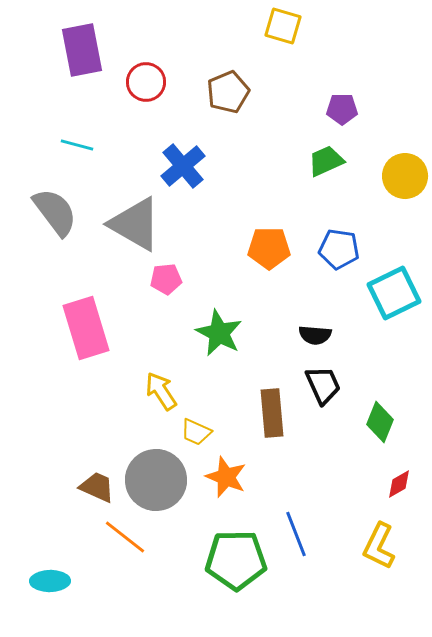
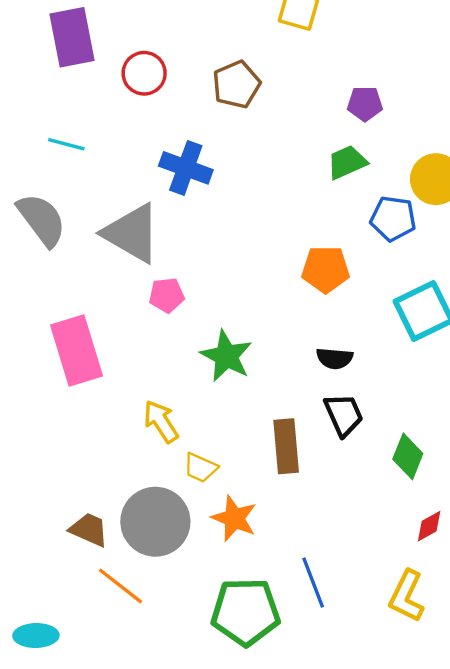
blue cross: (183, 166) -> (186, 168), turned -30
orange pentagon: (269, 248) -> (326, 269), moved
blue pentagon: (339, 249) -> (393, 219), moved

